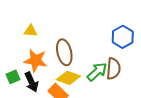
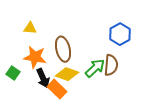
green square: (13, 77) -> (13, 73), turned -32
black arrow: (31, 82) -> (43, 78), moved

